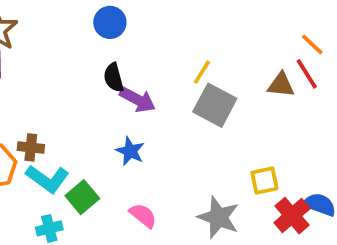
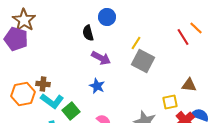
blue circle: (110, 22) -> (107, 17), moved
red line: (307, 74) -> (183, 37), moved
black semicircle: (114, 78) -> (88, 33), moved
brown triangle: (281, 85) -> (189, 85), moved

